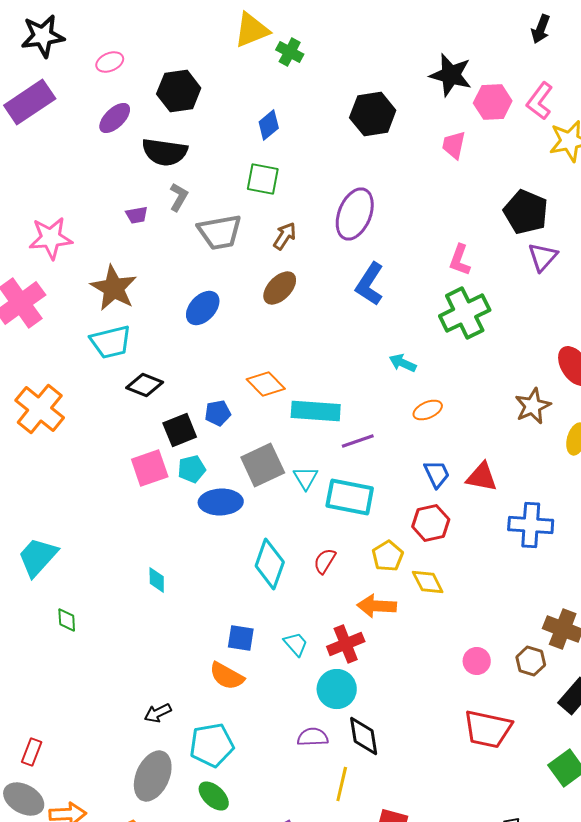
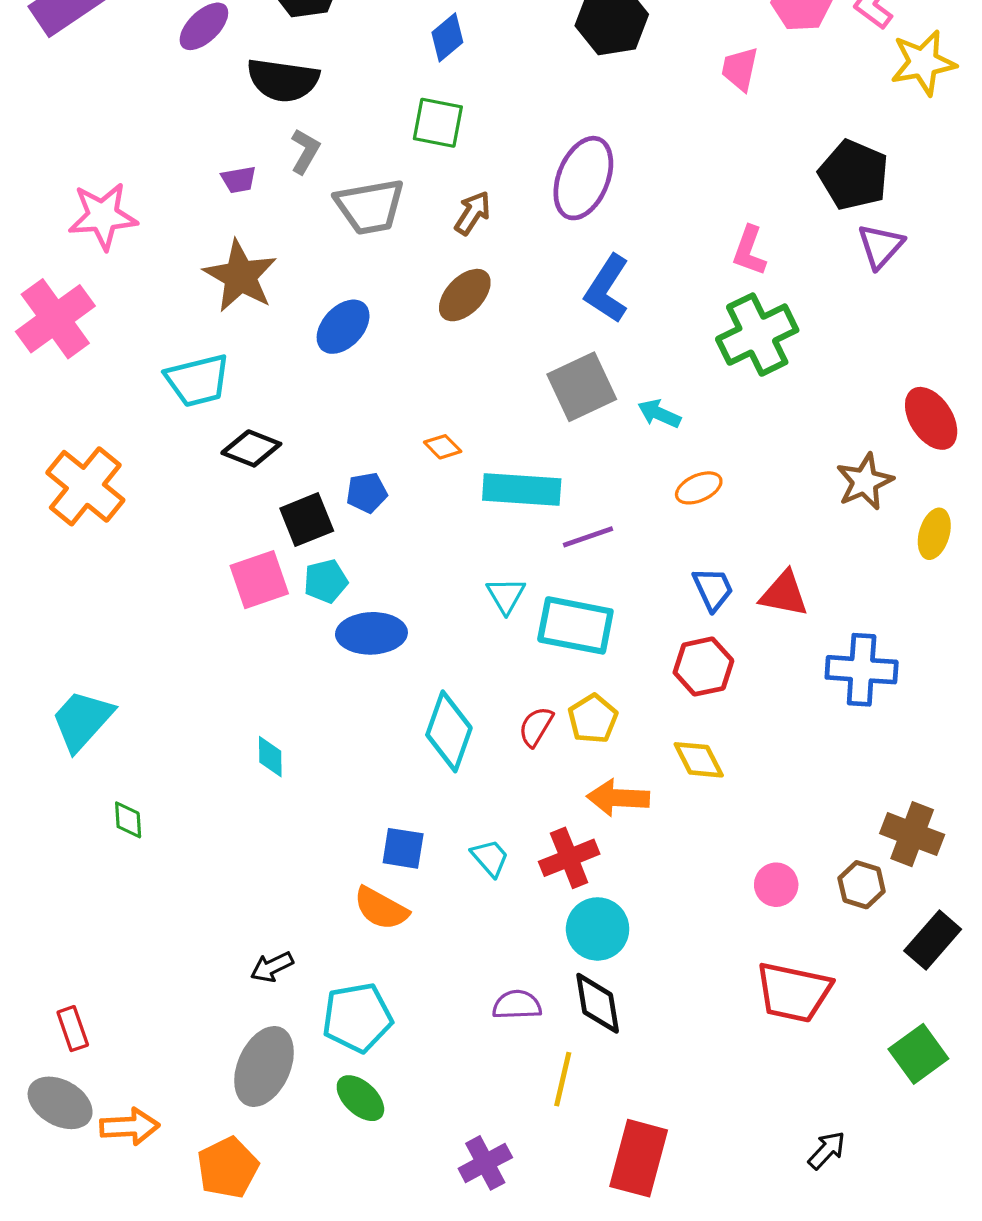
brown star: (114, 288) -> (240, 276), moved
orange diamond: (266, 384) -> (443, 447), size x0.6
gray square: (263, 465) -> (582, 387), moved
yellow pentagon: (388, 556) -> (593, 719), moved
cyan circle: (337, 689) -> (598, 929), moved
red rectangle: (32, 752) -> (73, 1029), turned -40

